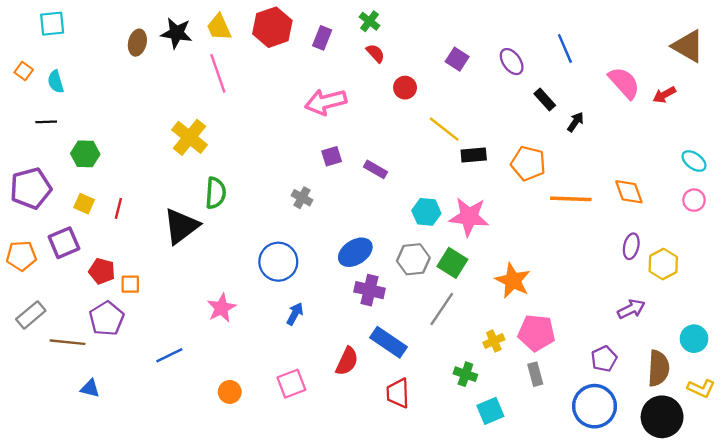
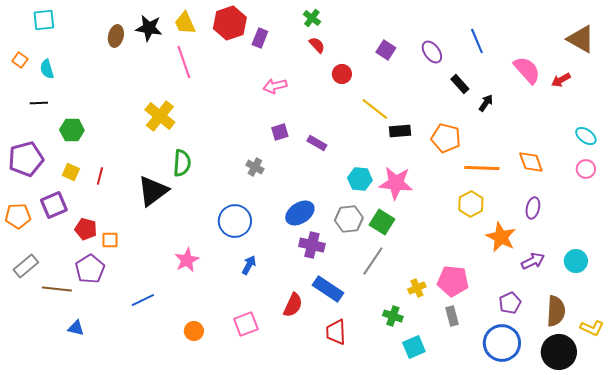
purple rectangle: (322, 38) -> (260, 38), moved
pink arrow: (326, 102) -> (275, 86), size x0.7
yellow hexagon: (663, 264) -> (471, 204), moved
orange star: (513, 281) -> (501, 237), moved
cyan circle: (694, 339) -> (576, 261), moved

